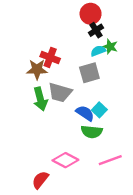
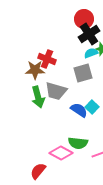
black cross: (96, 30) -> (89, 34), size x1.5
green semicircle: (92, 132) -> (78, 143), moved

